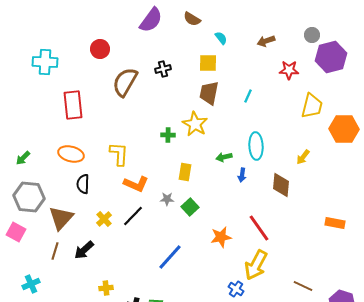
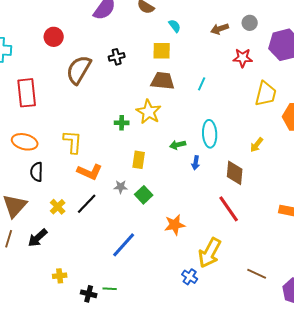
gray circle: (312, 35) -> (250, 23), moved
brown trapezoid: (209, 93) -> (163, 81), turned 85
red line: (259, 228) -> (229, 209), moved

